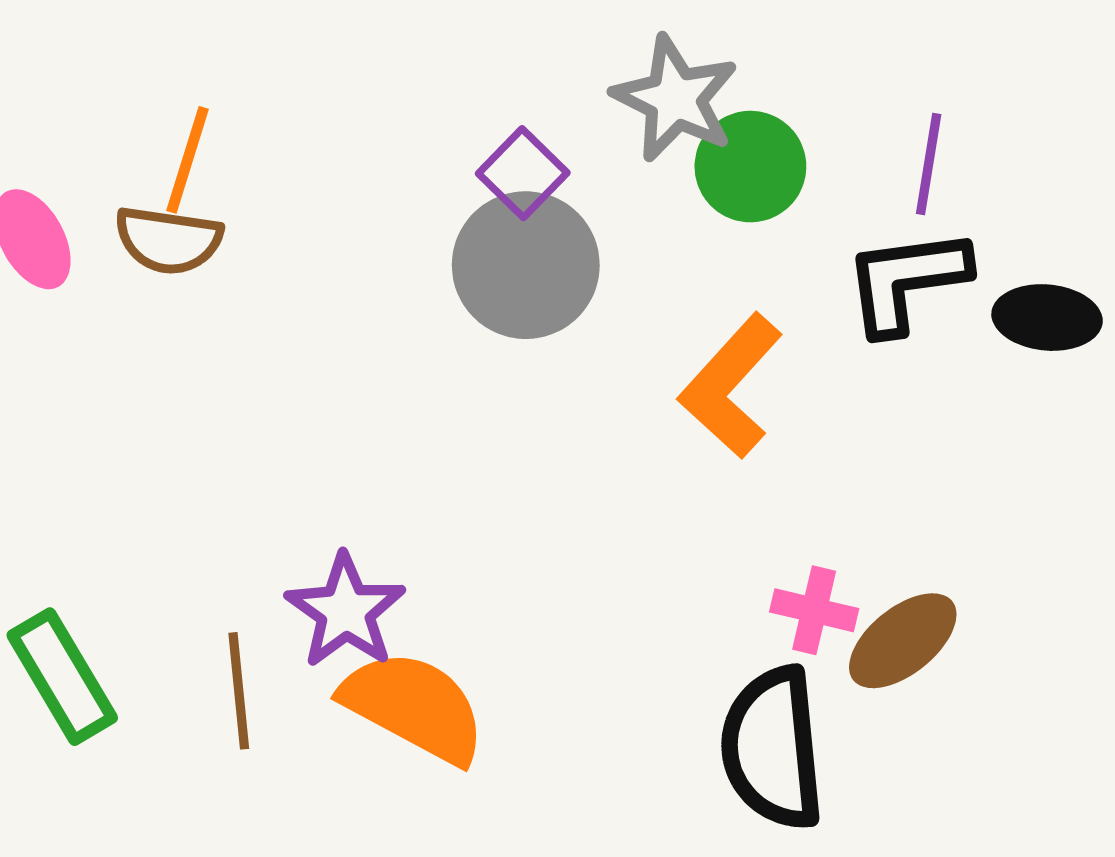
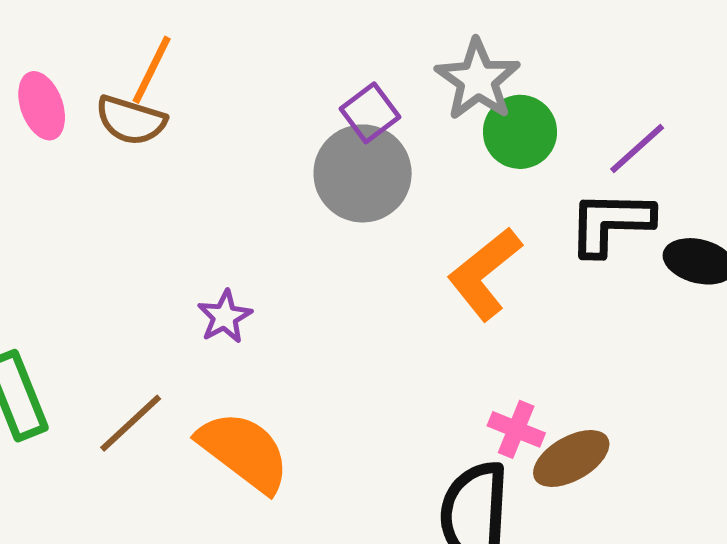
purple line: (929, 164) -> (637, 148), turned 30
purple star: (346, 611) -> (225, 317), moved, size x0.7
brown line: (239, 691) -> (131, 423), turned 44

